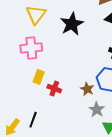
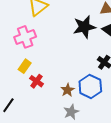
black star: (72, 24) -> (84, 27), moved
pink cross: (31, 48) -> (25, 37), turned -30

